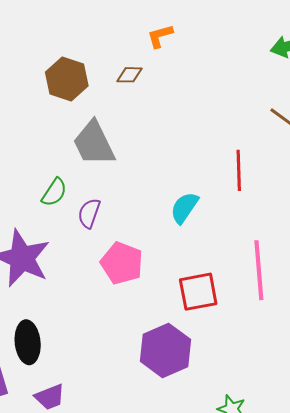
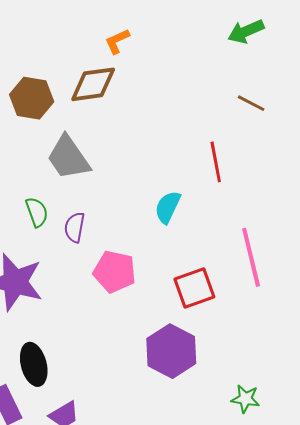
brown diamond: (130, 75) -> (93, 84), size x1.8
green semicircle: (54, 192) -> (37, 212), turned -44

